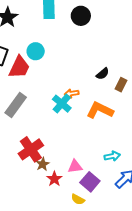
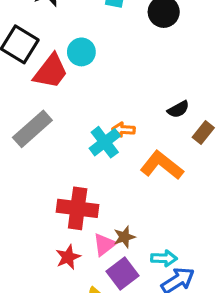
red cross: (31, 149) -> (78, 208), moved, turned 30
cyan arrow: (112, 156) -> (164, 258), moved
brown star: (43, 164) -> (124, 237), moved
pink triangle: (75, 166) -> (104, 245), turned -42

